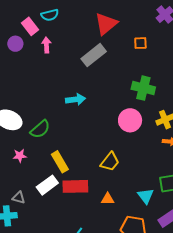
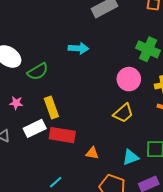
pink star: (20, 156) -> (16, 103), moved
yellow trapezoid: (110, 162) -> (123, 113), moved
cyan triangle: (146, 196) -> (131, 157), turned 36

